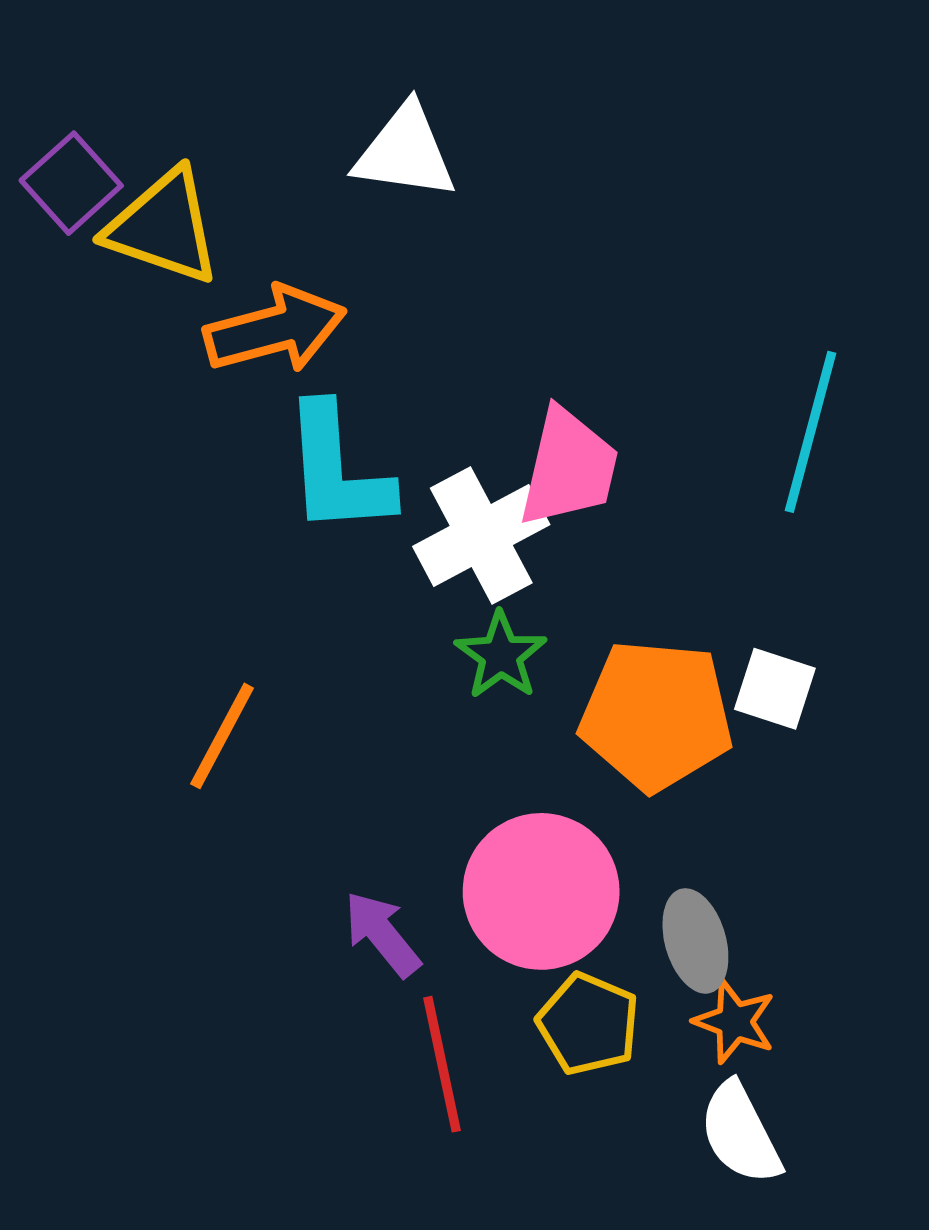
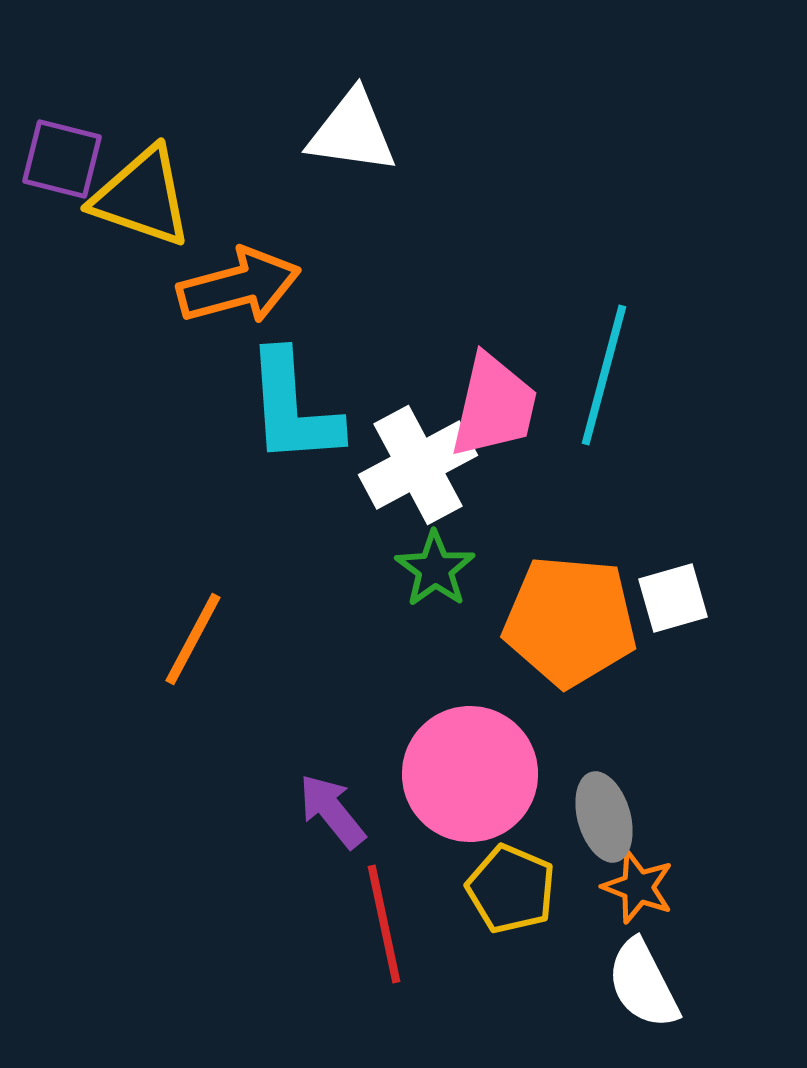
purple square: (71, 183) -> (62, 159), turned -34
cyan line: (811, 432) -> (604, 375), moved
white square: (775, 689) -> (673, 598), turned -34

